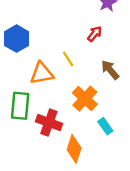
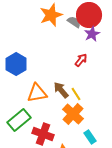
yellow line: (68, 59) -> (76, 94), moved
brown arrow: (110, 70) -> (61, 90), moved
green rectangle: (20, 106) -> (19, 120), turned 45

